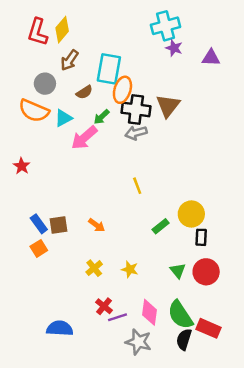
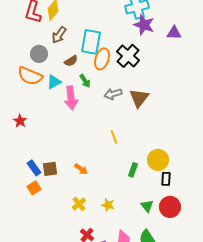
purple star: (174, 48) -> (144, 25), size x1.5
brown triangle: (168, 106) -> (139, 98), moved
black cross: (136, 109) -> (128, 56), moved, turned 35
green arrow: (102, 117) -> (85, 81), turned -80
pink arrow: (84, 138) -> (71, 98), turned -55
green rectangle: (161, 226) -> (133, 170), turned -32

